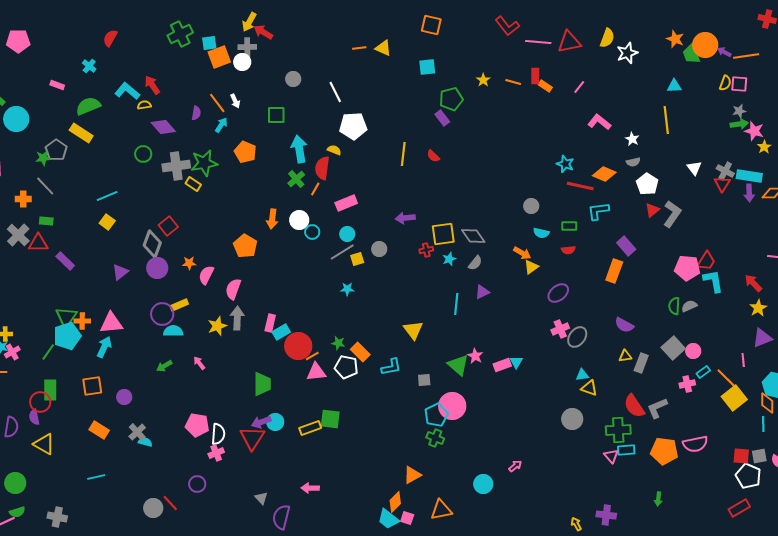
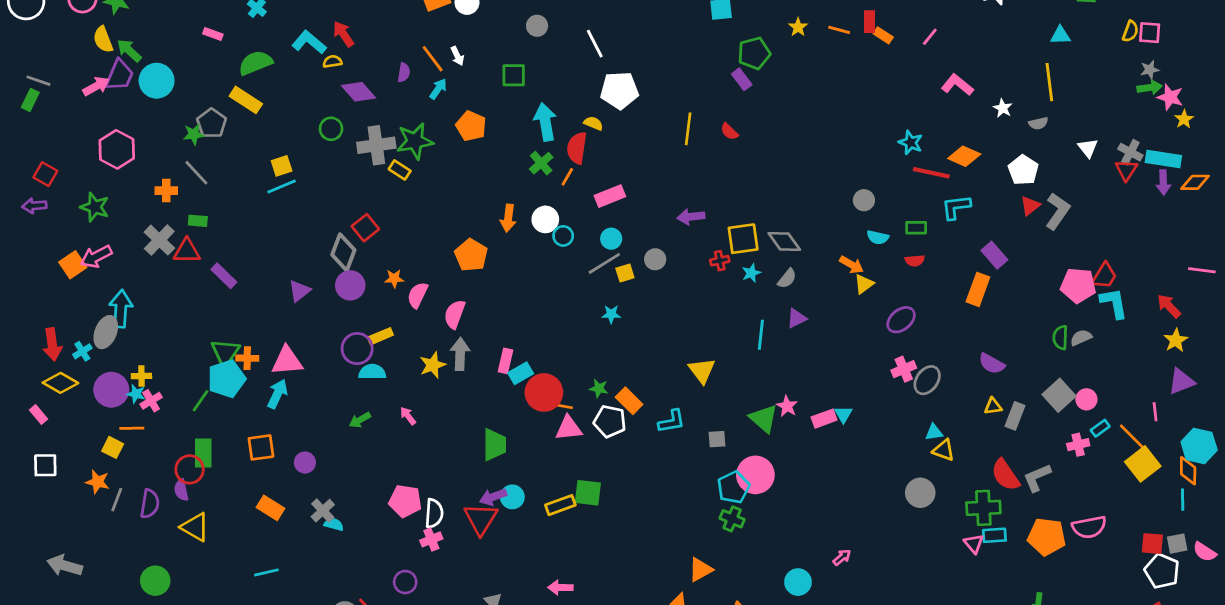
gray semicircle: (633, 162) -> (1038, 123), moved
yellow square: (107, 222) -> (282, 166), moved, turned 35
orange line: (312, 356) -> (563, 406), turned 40

